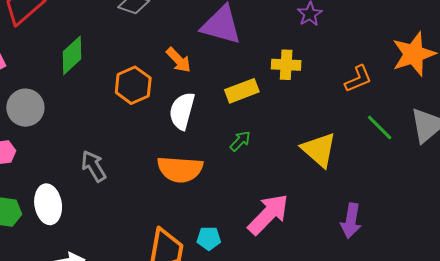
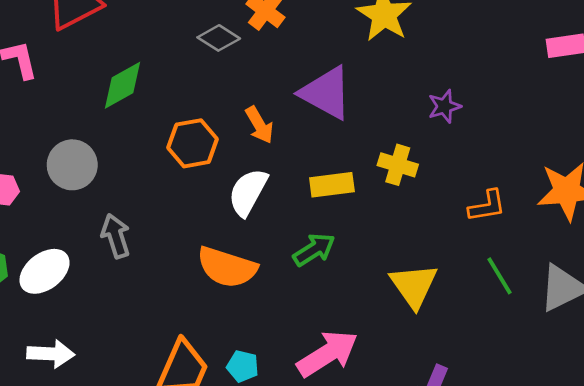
gray circle: (25, 108) -> (72, 165), moved
green arrow: (240, 141) -> (314, 250), size x1.4
white ellipse: (48, 204) -> (45, 271), turned 48

